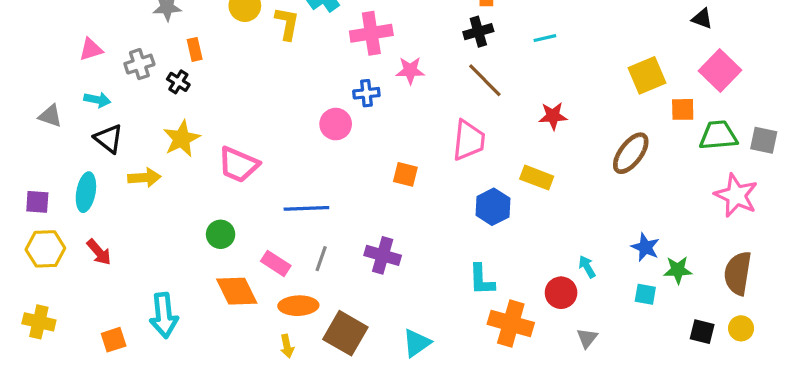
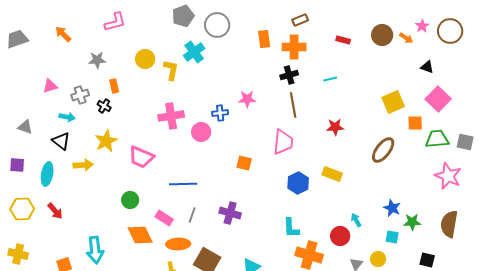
pink cross: (371, 33) -> (171, 116), moved
brown line: (485, 80) -> (293, 105), turned 35
cyan arrow: (97, 100) -> (67, 117), moved
yellow rectangle: (537, 178) -> (332, 174), moved
purple square: (37, 202) -> (17, 165), moved
yellow circle: (741, 328) -> (378, 259), moved

